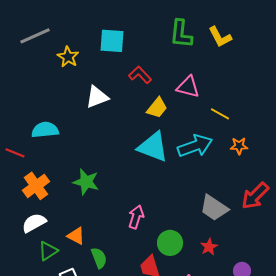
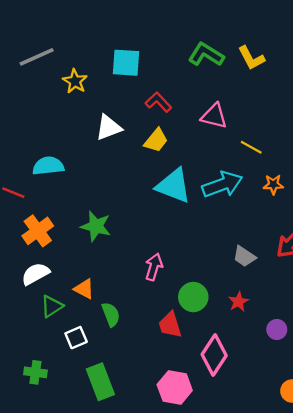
green L-shape: (181, 34) -> (206, 55), turned 116
yellow trapezoid: (157, 108) -> (156, 140), moved
gray trapezoid: (214, 208) -> (244, 256), size x0.7

